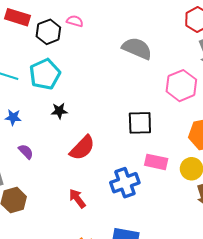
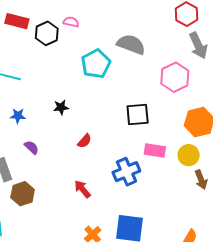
cyan pentagon: (45, 74) -> (96, 64), moved
red semicircle: (82, 148) -> (85, 141), size x0.6

